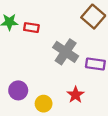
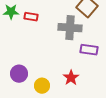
gray cross: (66, 52) -> (70, 28), moved, turned -30

